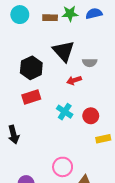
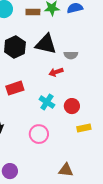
black triangle: (64, 51) -> (46, 44), turned -35
black hexagon: (31, 68) -> (15, 47), moved
pink circle: (63, 167) -> (39, 134), moved

